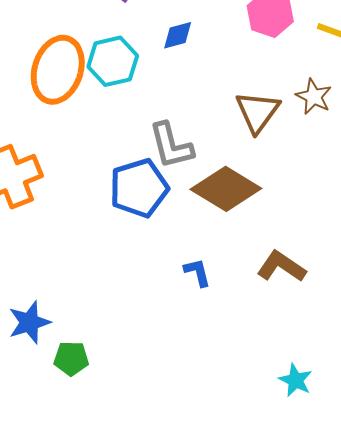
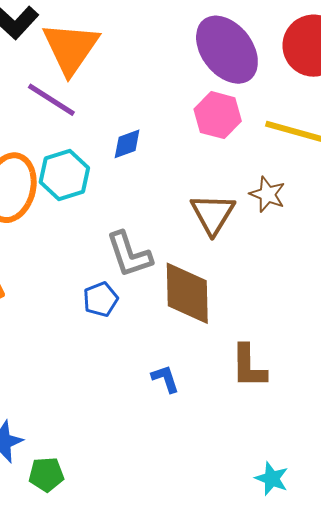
blue pentagon: (139, 188) -> (101, 299), size x0.6
brown diamond: (226, 189) -> (187, 293), turned 62
brown L-shape: (281, 267) -> (249, 366), turned -120

